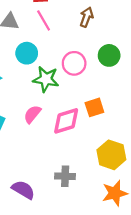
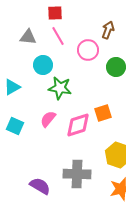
brown arrow: (87, 17) -> (108, 30), moved
pink circle: (74, 63) -> (88, 50), moved
gray cross: (65, 176) -> (77, 174), size x1.5

